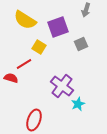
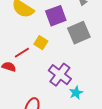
gray square: (81, 44) -> (79, 33), size x1.6
yellow square: (39, 47) -> (41, 43), moved

